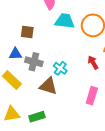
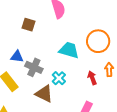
cyan trapezoid: (65, 21) -> (69, 50), moved
brown square: (27, 32) -> (29, 25), moved

